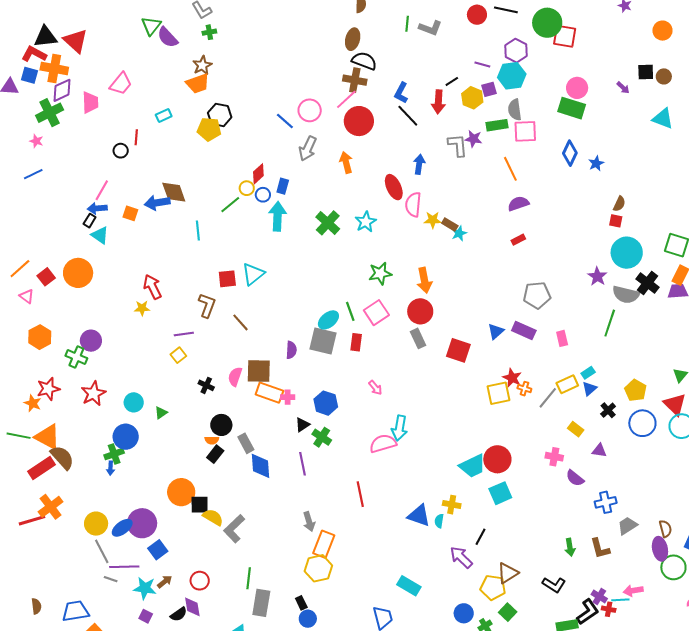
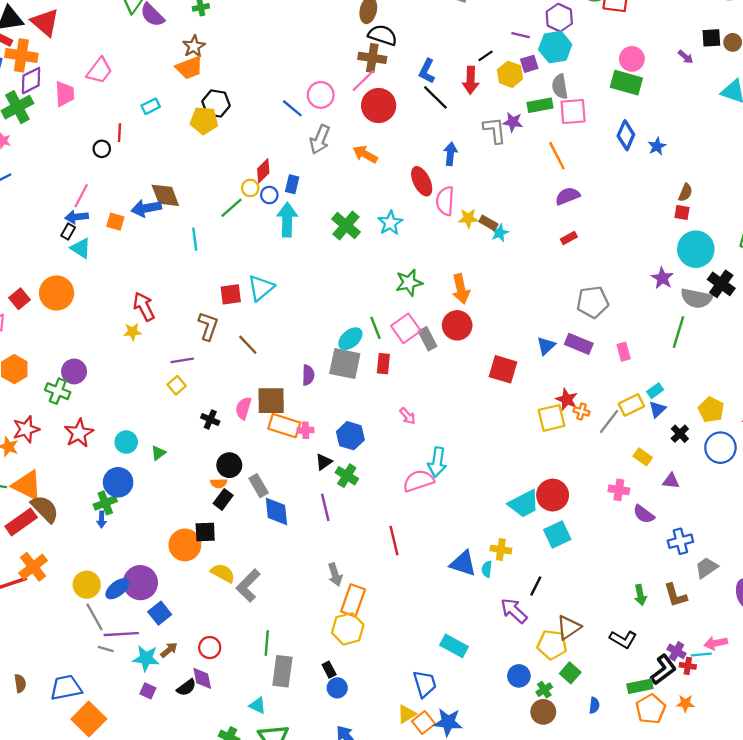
orange arrow: (346, 162) -> (365, 154), turned -45
gray rectangle: (418, 338) -> (428, 339), moved
black square: (200, 505) -> (205, 532), moved

